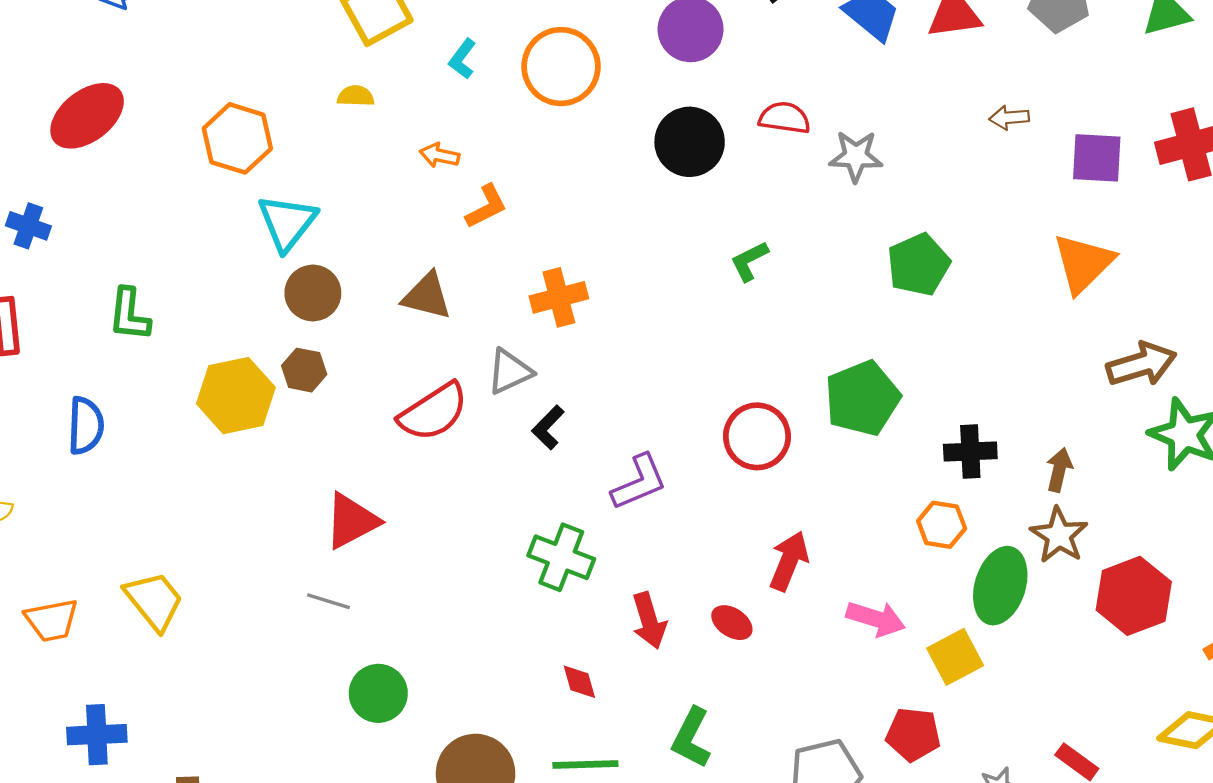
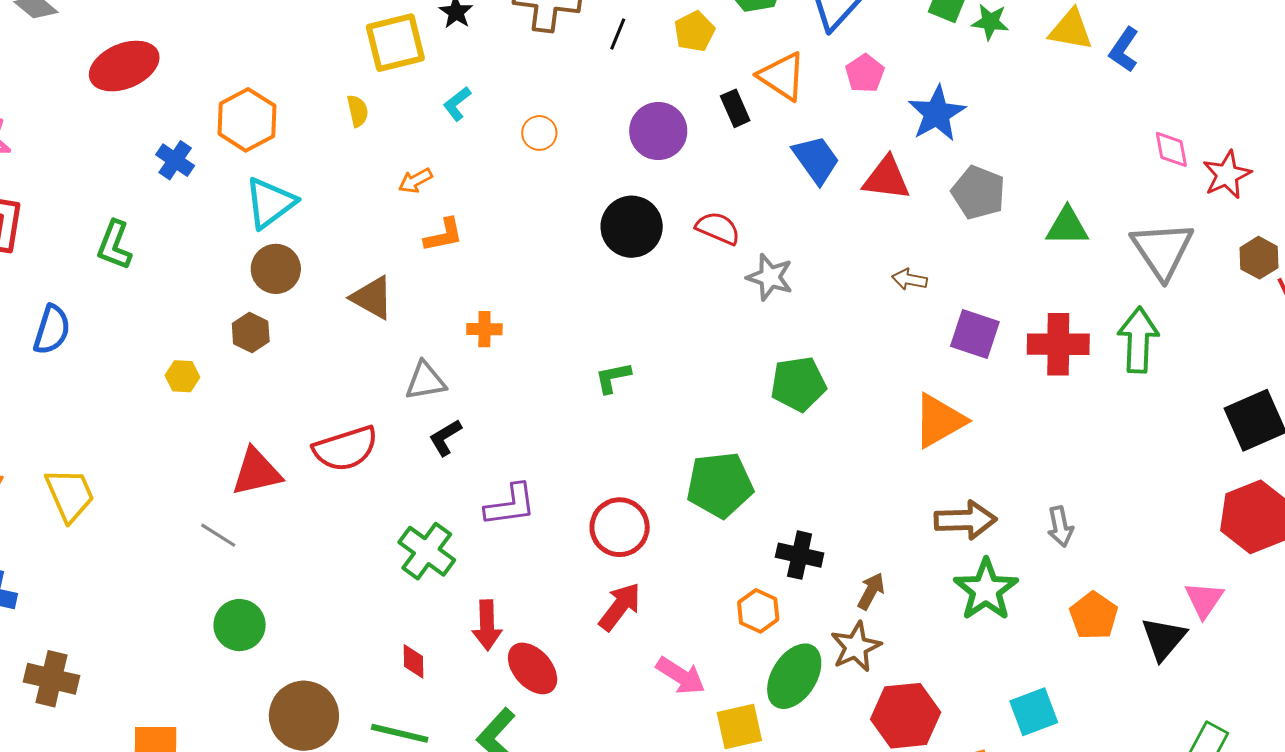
orange circle: (561, 67) -> (539, 133), size x0.5
yellow semicircle: (356, 96) -> (358, 111), turned 60
orange arrow: (439, 155) -> (415, 181), turned -56
blue cross: (28, 226) -> (175, 160), moved
green L-shape: (749, 261) -> (613, 378), moved
orange cross: (559, 297) -> (484, 329), size x0.7
yellow hexagon: (236, 396) -> (182, 376), moved, size x0.5
red semicircle: (433, 412) -> (346, 449), moved
red circle: (757, 436) -> (620, 527), moved
red ellipse: (732, 623) -> (533, 668), moved, size x1.5

